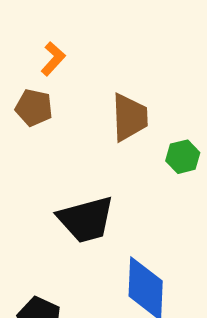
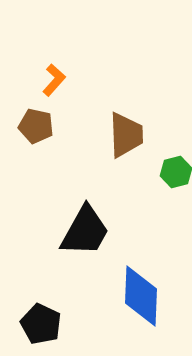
black trapezoid: (86, 219) -> (85, 231), turned -46

